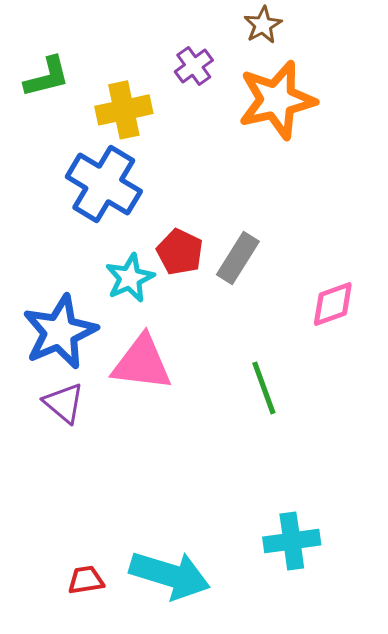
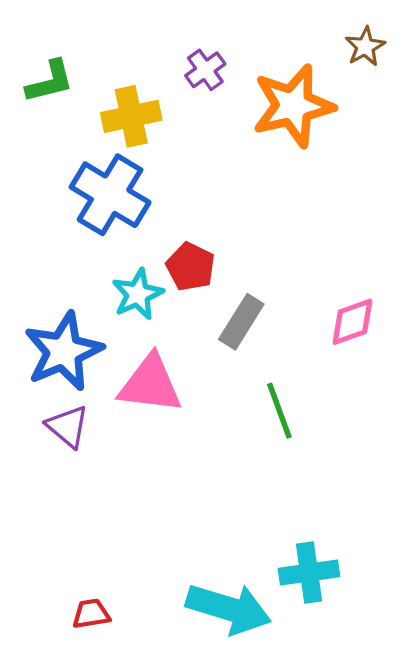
brown star: (263, 25) -> (365, 47), moved
gray rectangle: (238, 258) -> (241, 322), moved
cyan arrow: (170, 575) -> (229, 609), moved

